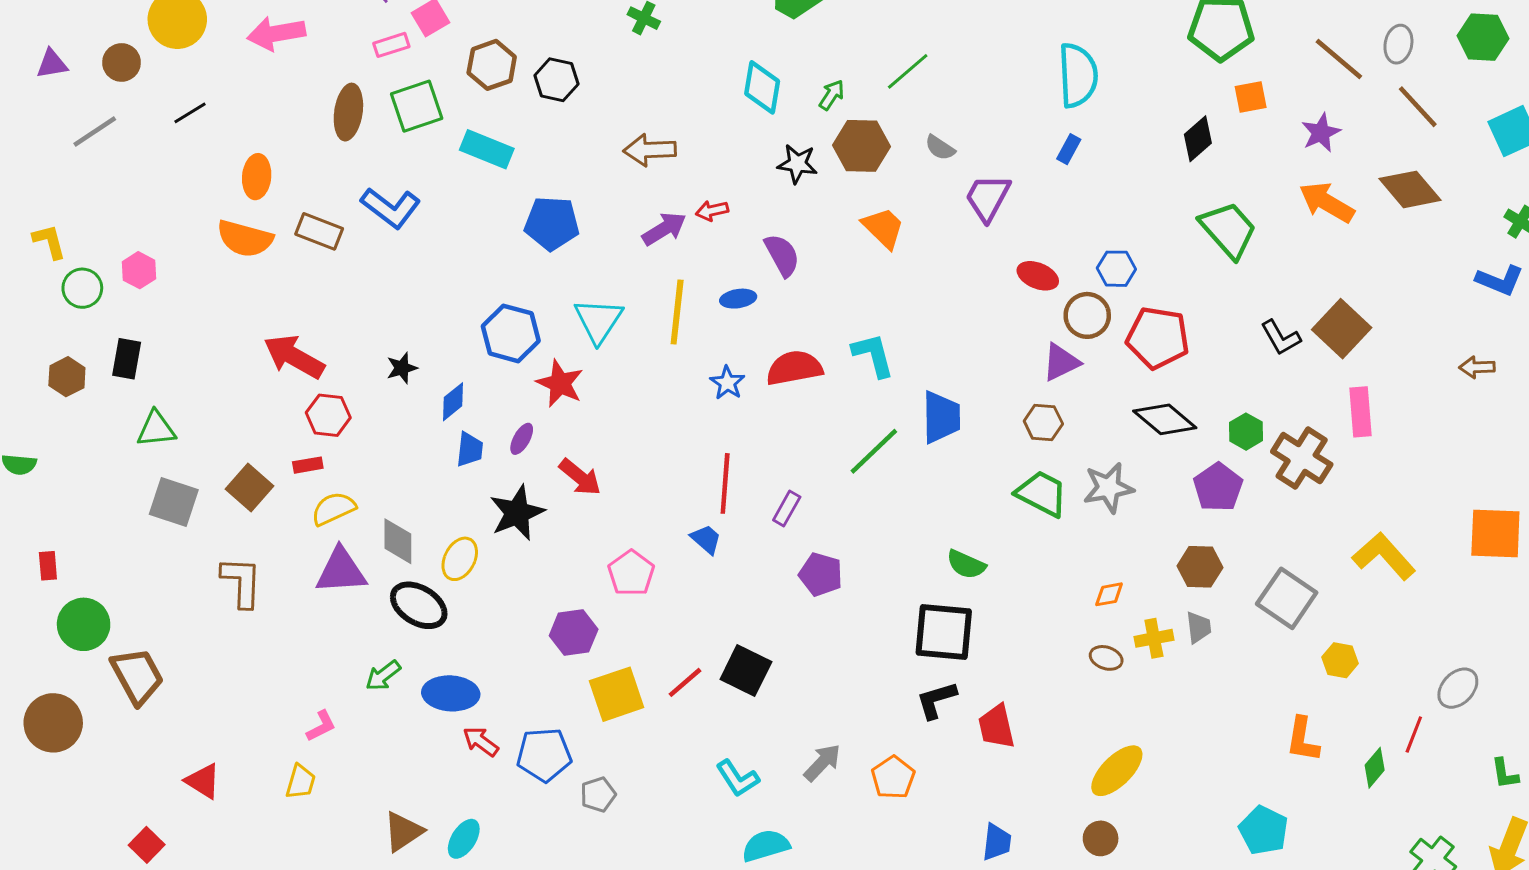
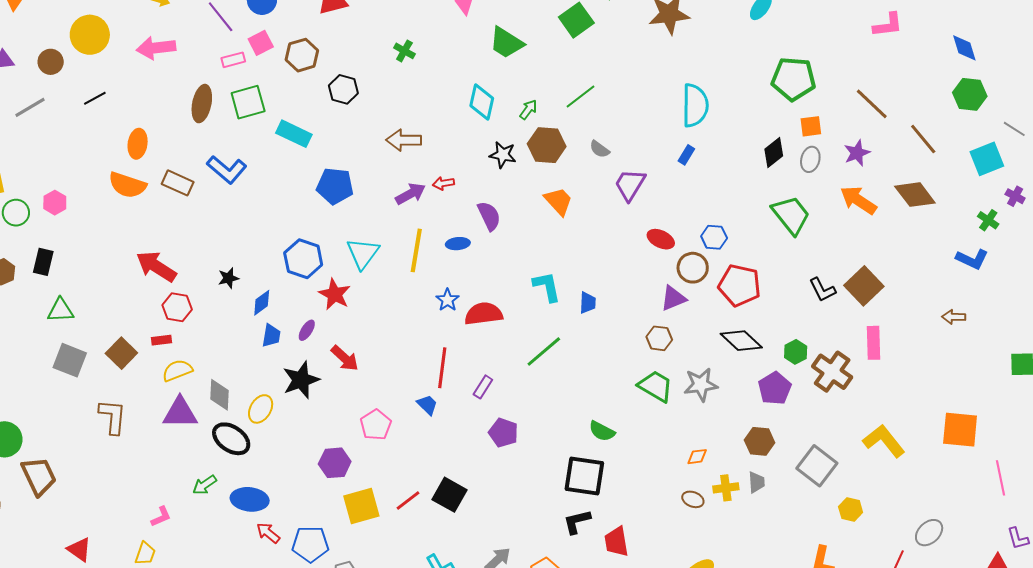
gray ellipse: (1398, 44) -> (810, 159), moved
brown hexagon: (492, 65) -> (302, 55), moved
red semicircle: (794, 368) -> (484, 314), moved
blue trapezoid: (941, 417) -> (588, 303), moved, size x0.6

